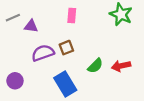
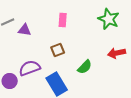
purple semicircle: (43, 53) -> (30, 68), moved
red arrow: (121, 66) -> (117, 53), moved

